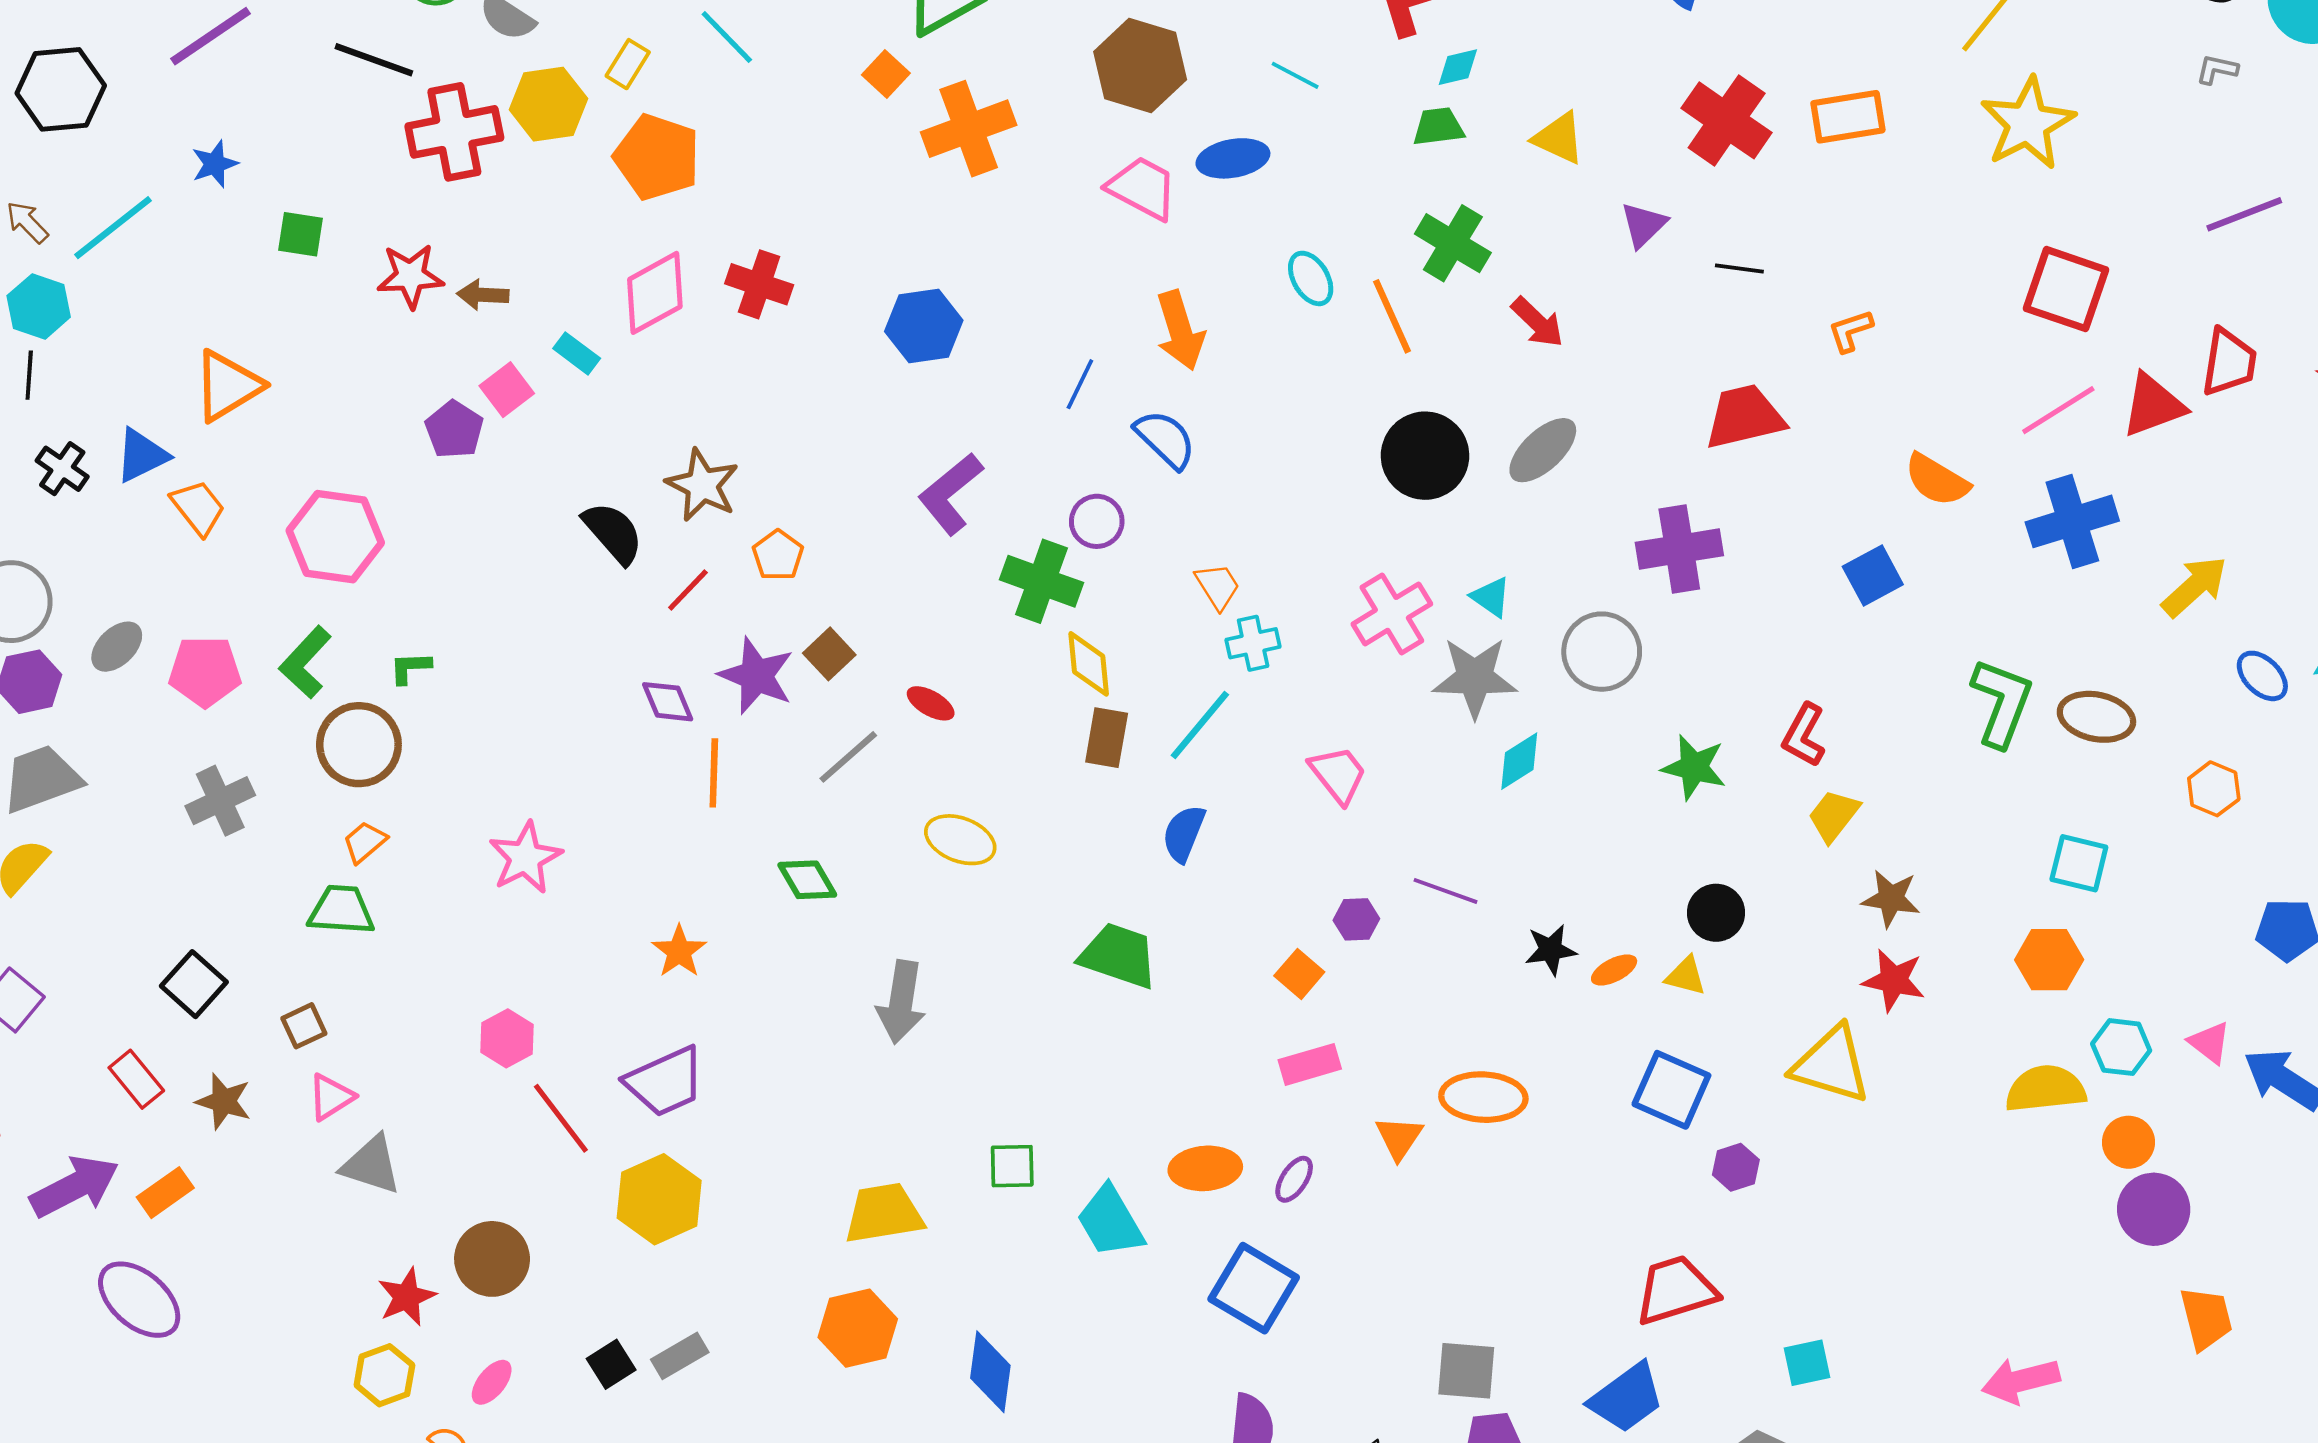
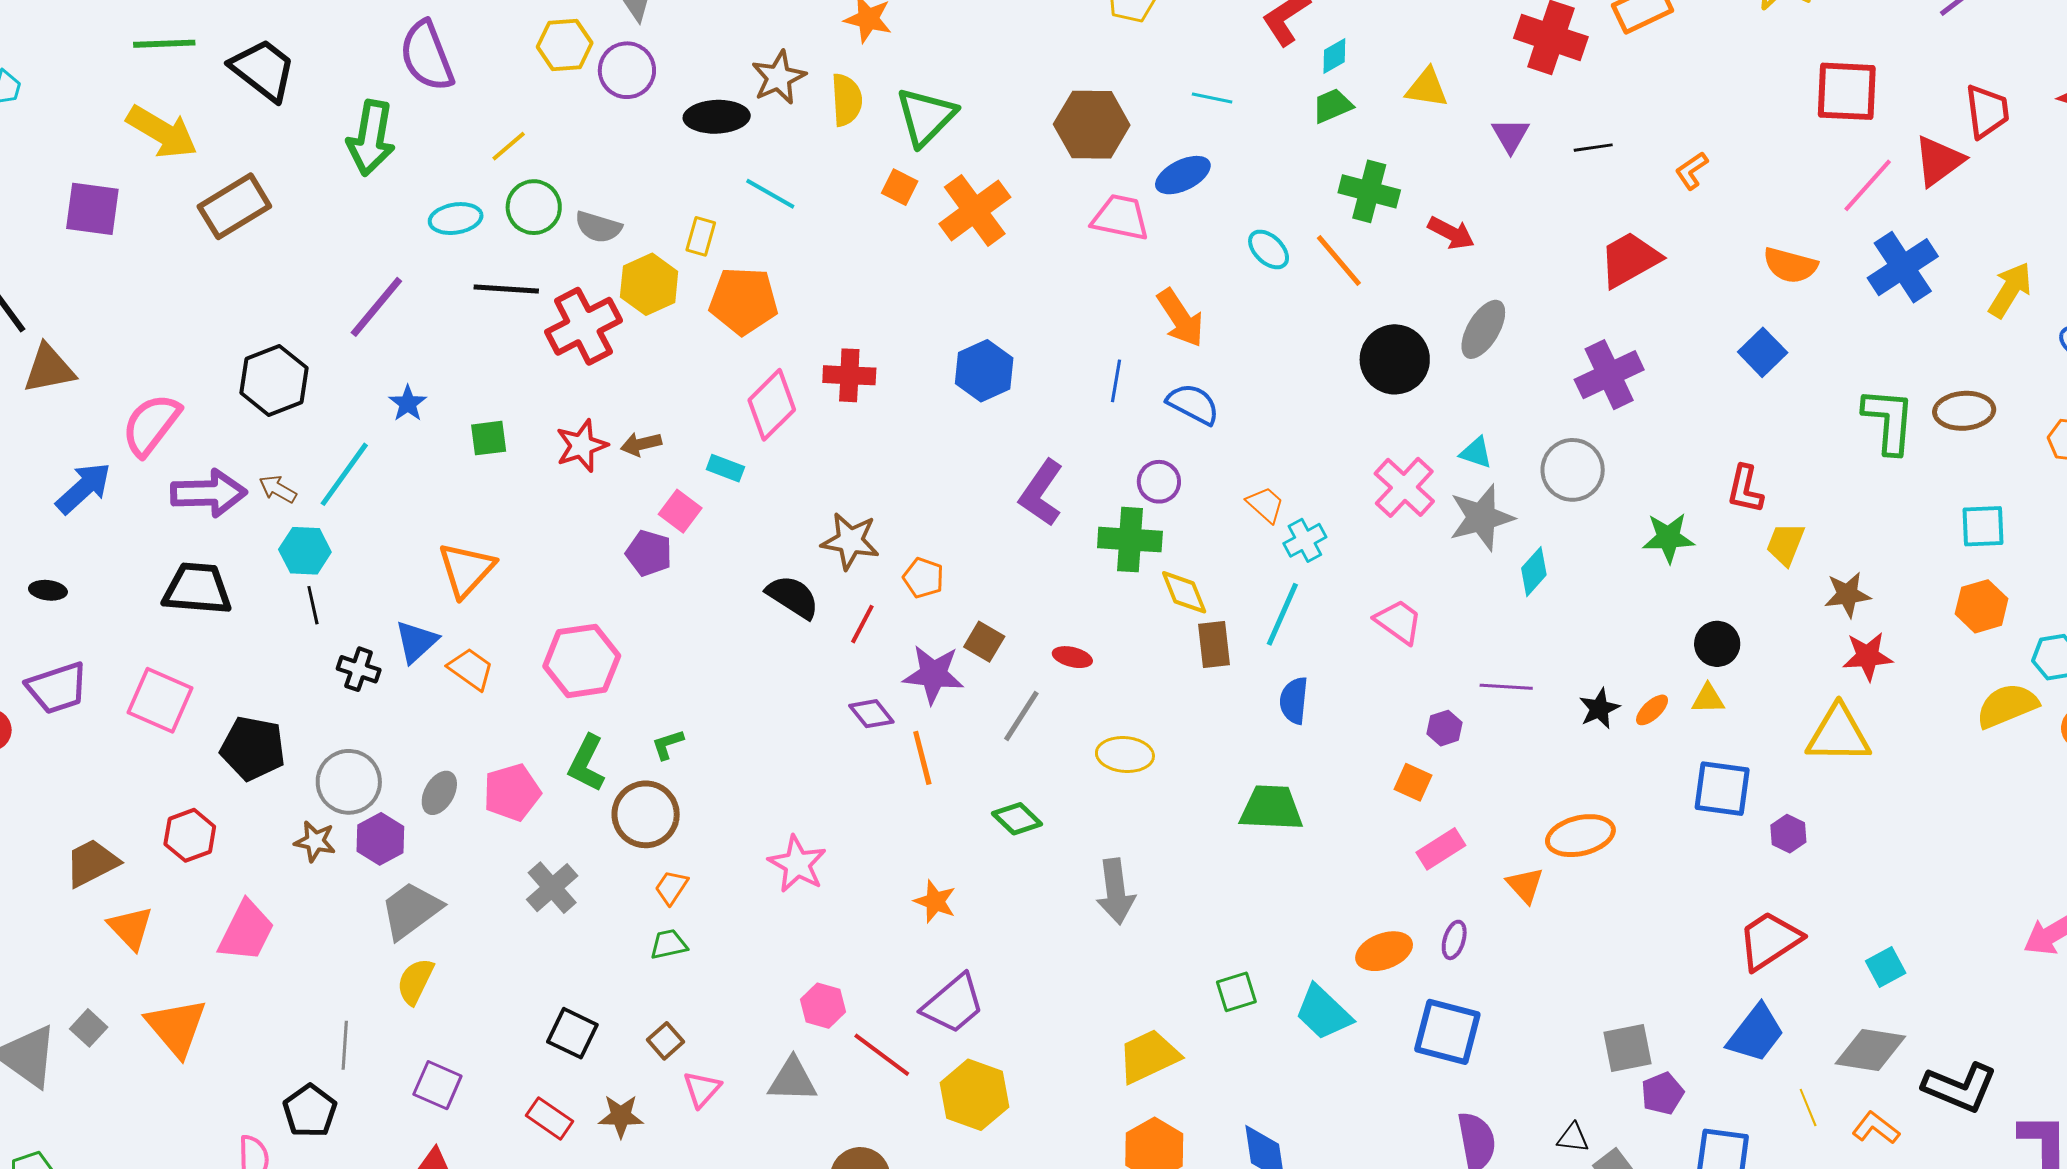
green trapezoid: (341, 910) -> (669, 944), size x0.7
gray triangle: (371, 1165) -> (792, 1080), moved

